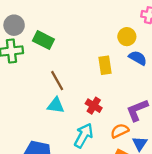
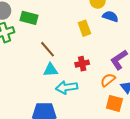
red cross: (94, 106) -> (82, 64), turned -32
cyan arrow: (84, 135) -> (67, 87), moved, turned -115

